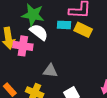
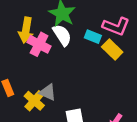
gray triangle: (50, 71) -> (48, 92), moved

